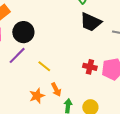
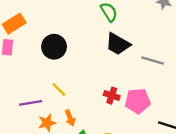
black circle: (23, 32) -> (54, 47), moved
purple line: (17, 55) -> (31, 103), moved, turned 30

